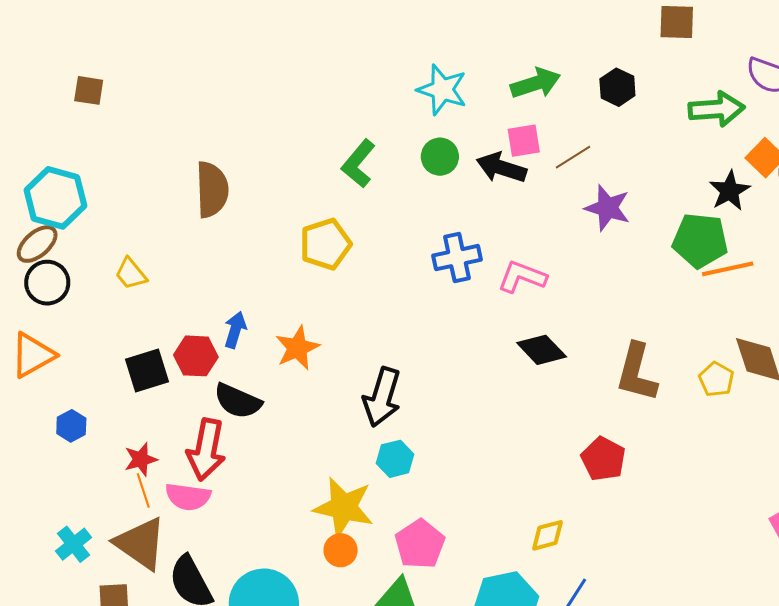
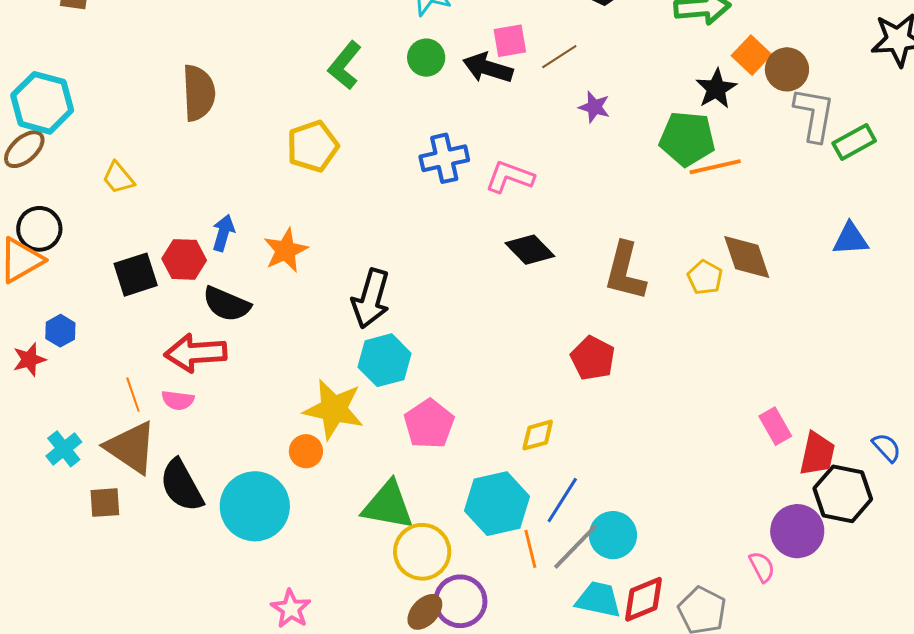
purple star: (608, 208) -> (594, 107), size x0.7
black circle: (47, 283) -> (39, 229), moved
red arrow: (206, 450) -> (196, 353), turned 76
red star: (141, 459) -> (29, 360), moved
cyan hexagon: (395, 459) -> (384, 360), size x1.4
pink semicircle: (188, 497) -> (178, 400), size x0.7
pink pentagon: (420, 544) -> (429, 424), moved
orange circle: (341, 550) -> (306, 451), moved

